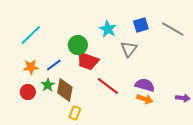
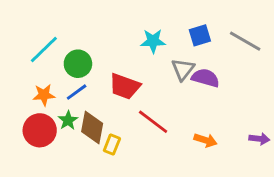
cyan star: (108, 29) -> (153, 41), turned -30
green circle: (78, 45) -> (78, 64), moved
purple semicircle: (145, 85) -> (205, 78), moved
red circle: (28, 92) -> (40, 130), size x1.5
yellow rectangle: (75, 113) -> (112, 144), moved

